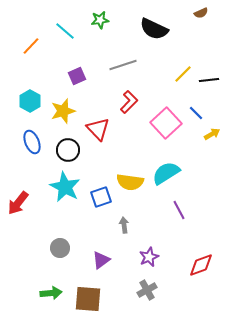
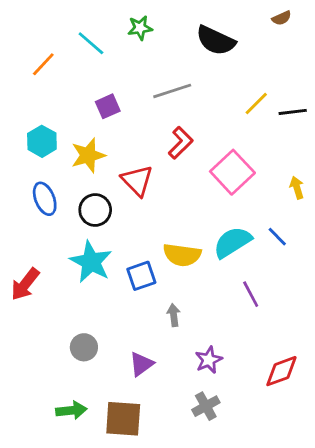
blue line: (196, 113) -> (277, 237), moved
yellow arrow: (212, 134) -> (297, 188), turned -77

